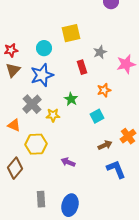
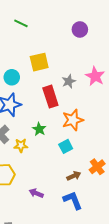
pink star: (126, 64) -> (95, 76), moved, turned -30
red rectangle: (82, 67) -> (50, 97), size x1.5
orange star: (104, 90) -> (73, 120), size x1.5
blue L-shape: (116, 169) -> (73, 200), moved

